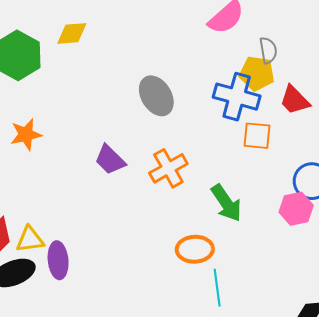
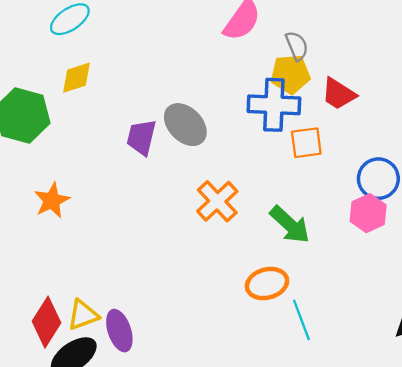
purple trapezoid: (110, 160) -> (141, 137), moved, turned 72

